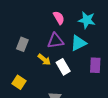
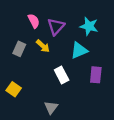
pink semicircle: (59, 18) -> (34, 21), moved
purple triangle: (56, 41) -> (56, 26), moved, turned -42
yellow arrow: (44, 60) -> (43, 46), moved

